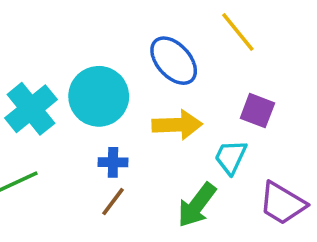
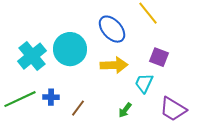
blue cross: (113, 162) -> (51, 97), moved
green arrow: (197, 205) -> (125, 110), size x0.6

